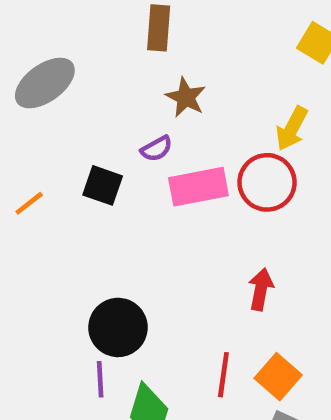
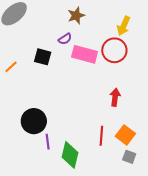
brown star: (186, 97) -> (76, 16), turned 30
pink rectangle: (198, 187) -> (85, 54), turned 30
black circle: (118, 327) -> (34, 121), moved

